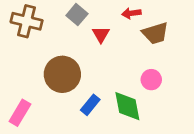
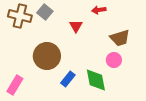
gray square: (77, 15) -> (45, 12), moved
brown trapezoid: (155, 33) -> (120, 38), moved

